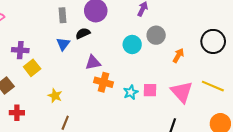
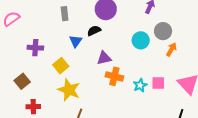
gray rectangle: (63, 15) -> (65, 14), moved
orange arrow: (178, 56) -> (171, 49), moved
yellow square: (32, 68) -> (61, 66), moved
yellow star: (55, 96) -> (69, 90), size x1.6

